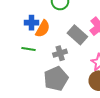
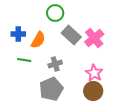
blue cross: (32, 23) -> (18, 34), moved
gray rectangle: (77, 35) -> (71, 35), moved

